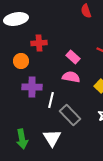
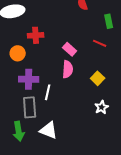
pink semicircle: (71, 77) -> (68, 69), turned 84
gray rectangle: (70, 115) -> (30, 107), moved, turned 40
white triangle: (52, 138) -> (49, 130), turned -36

